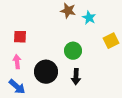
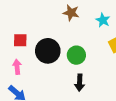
cyan star: (89, 18) -> (103, 20), moved
black circle: (46, 72) -> (48, 51), moved

